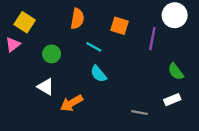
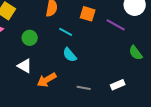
purple line: (152, 39) -> (116, 25), turned -72
white rectangle: (172, 100) -> (118, 85), moved
gray line: (139, 113) -> (84, 88), moved

